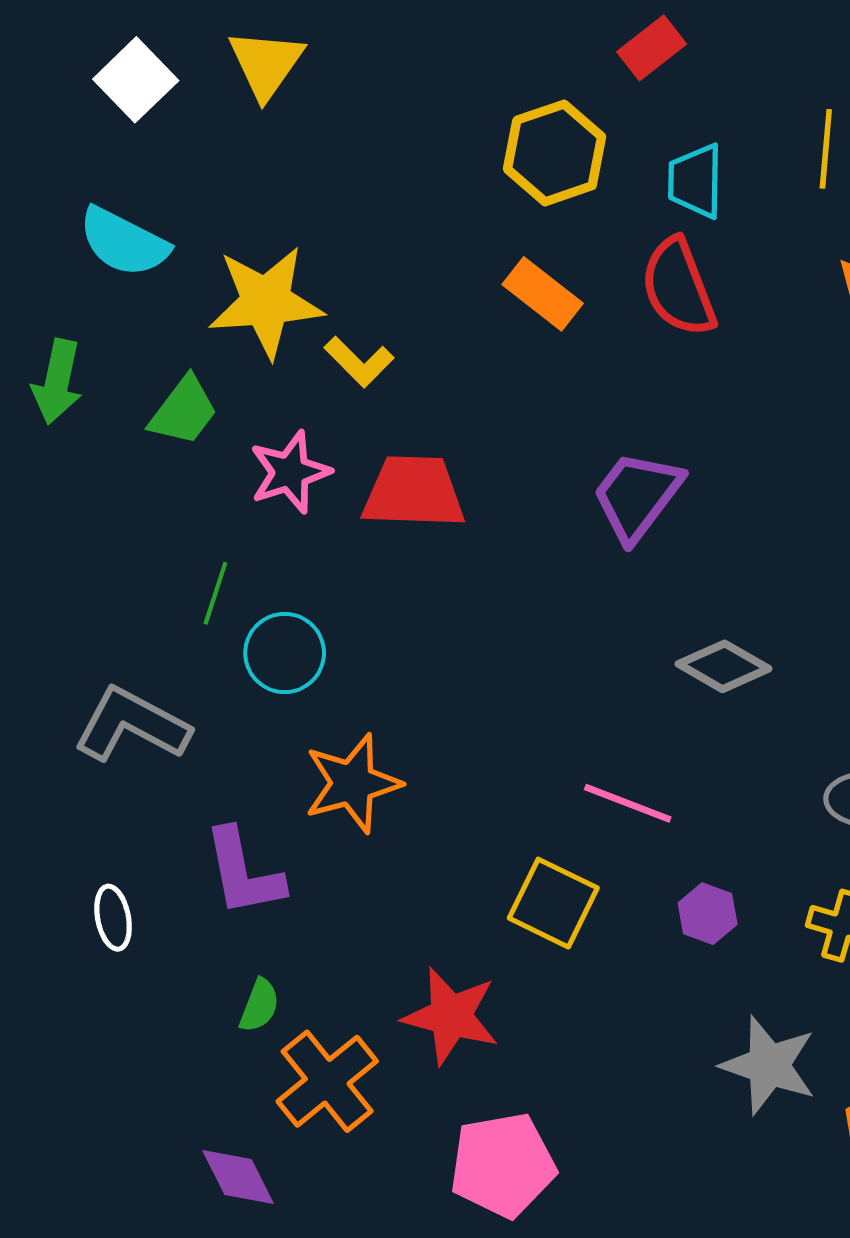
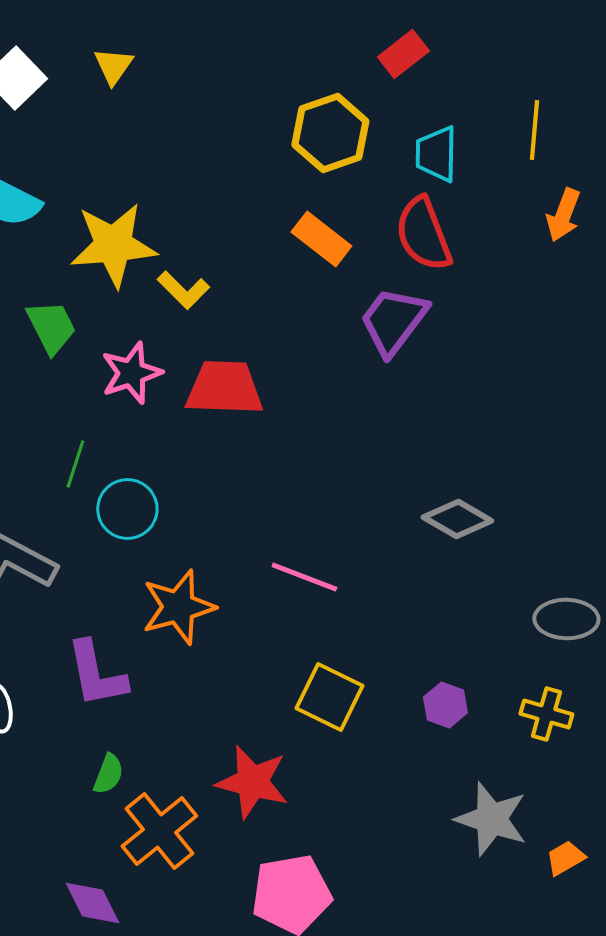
yellow triangle: (266, 64) -> (113, 66), size x0.7
green trapezoid: (184, 411) -> (51, 327), turned -64
purple trapezoid: (637, 496) -> (393, 321), moved
pink line: (628, 803) -> (304, 577), moved

